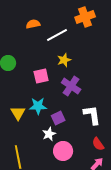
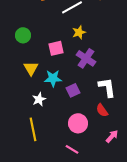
yellow triangle: (18, 113) -> (31, 68), moved
white star: (49, 134) -> (39, 99), moved
red semicircle: (98, 144) -> (102, 110), moved

